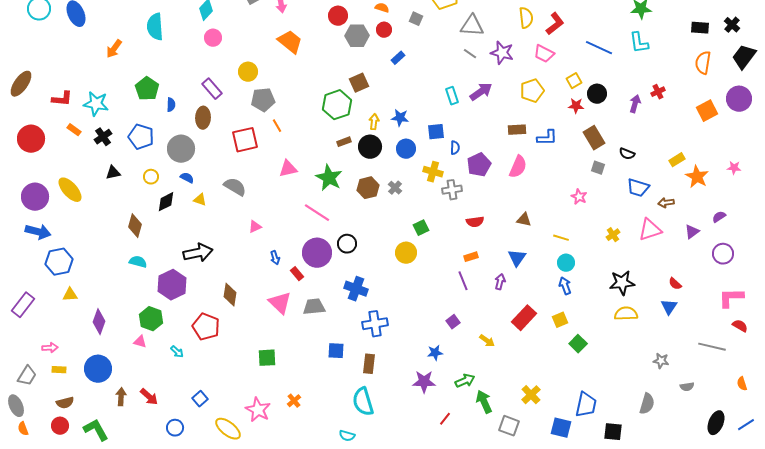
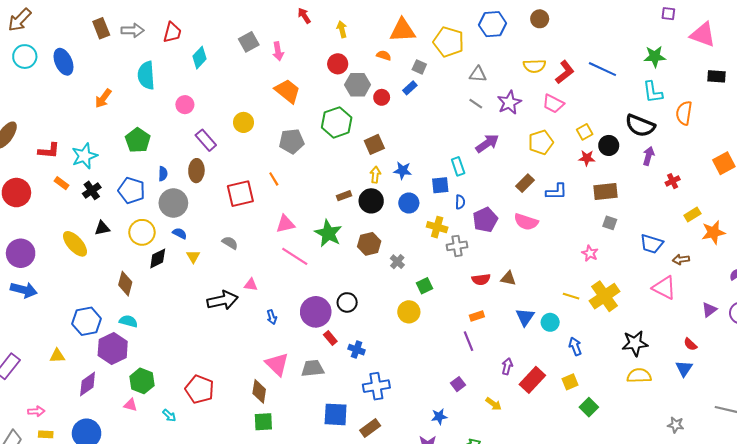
yellow semicircle: (526, 18) -> (534, 66), turned 95
gray triangle: (472, 26) -> (478, 74), size x0.7
red circle: (384, 30) -> (382, 97), moved
pink circle: (213, 38) -> (185, 105), moved
blue line: (599, 48) -> (602, 69), moved
purple star: (502, 53) -> (509, 103), turned 30
blue rectangle: (398, 58) -> (410, 88), moved
orange semicircle: (703, 63) -> (684, 113), moved
brown square: (359, 83) -> (374, 144), moved
red cross: (658, 92) -> (673, 181), moved
cyan rectangle: (452, 96) -> (458, 166), moved
gray pentagon: (263, 100) -> (292, 141), moved
cyan star: (96, 104) -> (84, 156), turned -30
blue semicircle: (171, 105) -> (163, 174), moved
green hexagon: (337, 105) -> (337, 122), moved
brown rectangle: (517, 130) -> (525, 183), turned -42
brown rectangle: (594, 138) -> (606, 192), turned -65
black semicircle: (627, 154) -> (640, 126), moved, size x1.8
pink semicircle: (518, 167) -> (526, 222), turned 85
yellow circle: (151, 177) -> (142, 232), size x1.6
orange star: (697, 177) -> (713, 232), turned 30
gray semicircle: (235, 187) -> (230, 243), size x0.7
gray cross: (395, 188) -> (397, 262), moved
yellow ellipse: (70, 190) -> (75, 244), moved
yellow triangle: (200, 200) -> (193, 256), turned 40
pink line: (317, 213) -> (295, 256), moved
brown triangle: (524, 220) -> (508, 278), moved
pink triangle: (255, 227) -> (251, 285), turned 32
pink triangle: (650, 230) -> (664, 288), turned 45
purple triangle: (692, 232) -> (709, 310), moved
yellow cross: (613, 235) -> (605, 296), moved, size x2.0
black arrow: (198, 253) -> (223, 300), moved
blue hexagon: (59, 262) -> (87, 321), moved
cyan circle: (566, 263) -> (550, 322), moved
red rectangle: (297, 274) -> (330, 338), moved
purple arrow: (500, 282) -> (507, 366), moved
purple hexagon: (172, 285) -> (113, 348), moved
blue cross: (356, 289) -> (357, 350), size x0.7
brown diamond: (230, 295) -> (259, 391), moved
purple diamond: (99, 322) -> (88, 384), turned 35
blue square: (336, 351) -> (336, 414), size x1.4
brown rectangle: (369, 364) -> (370, 428), turned 48

